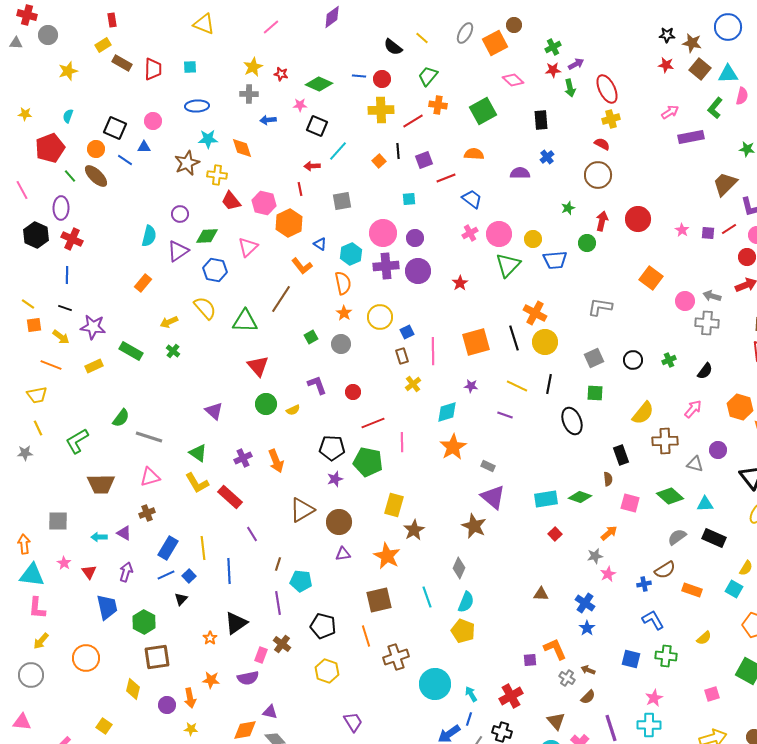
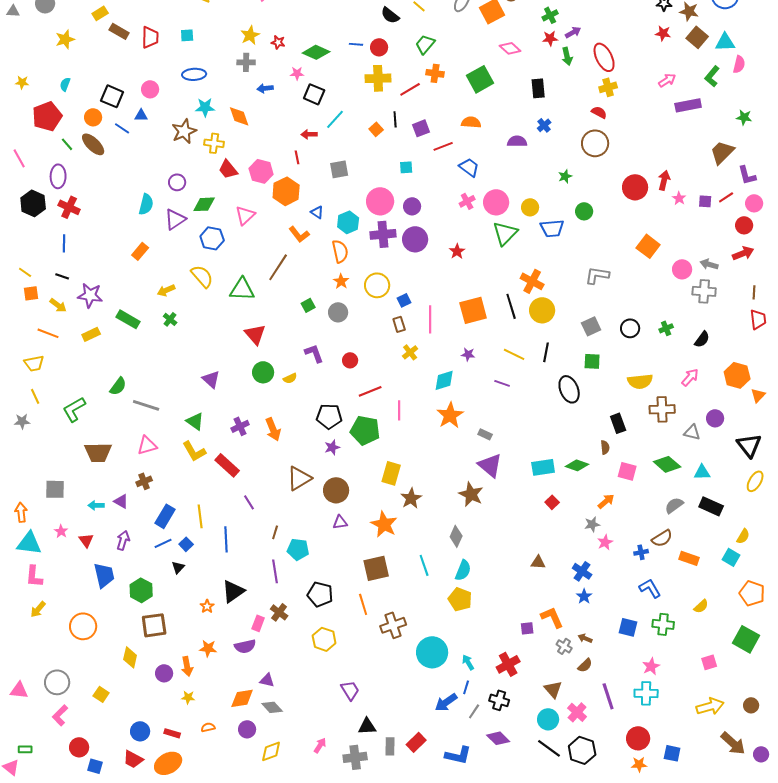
red arrow: (602, 221) -> (664, 180), moved
yellow semicircle: (643, 413) -> (640, 381), turned 45
gray circle: (31, 675) -> (57, 682), moved

